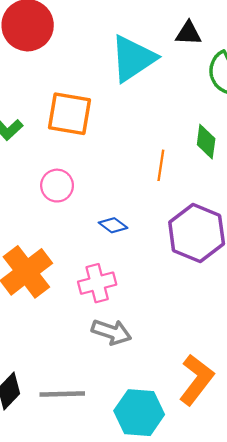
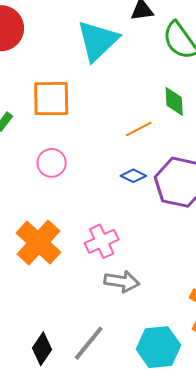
orange line: (161, 165) -> (139, 129), turned 64
blue diamond: (113, 225) -> (133, 176), moved
gray line: (62, 394) -> (89, 343), turned -39

